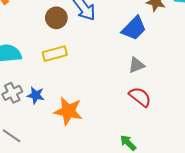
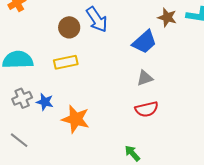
red semicircle: (140, 97) -> (147, 109), turned 125

